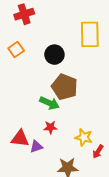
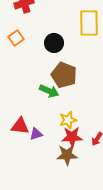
red star: (50, 127) -> (72, 137), moved, size x1.5
yellow star: (84, 137) -> (68, 120), moved, turned -30

